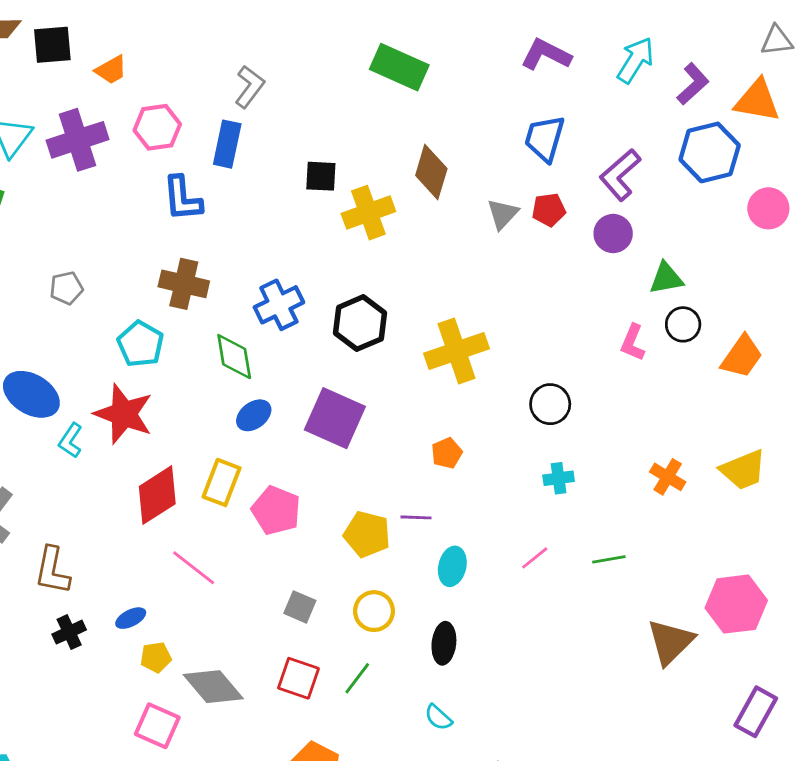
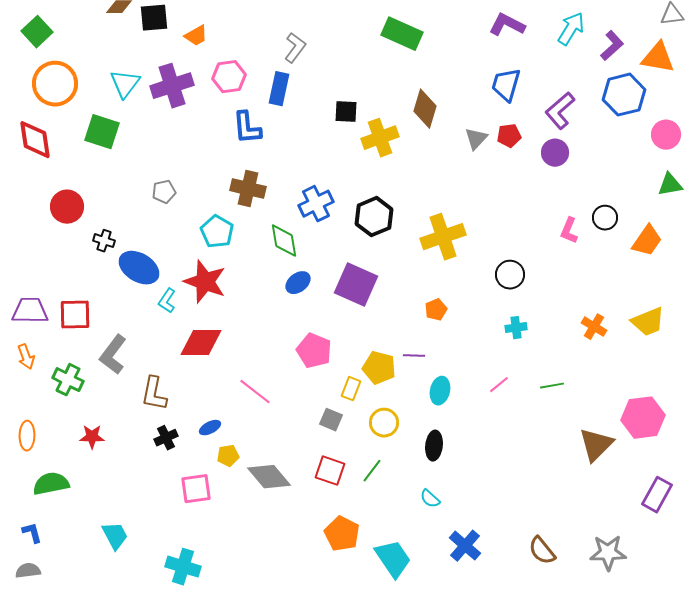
green triangle: (666, 278) -> (670, 185), moved
yellow rectangle: (222, 482) -> (351, 389), moved, size x0.7
red diamond: (157, 495) -> (201, 343), moved, turned 33
pink square: (157, 726) -> (196, 489), moved, turned -32

